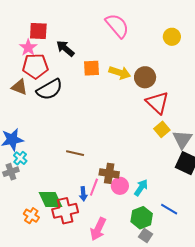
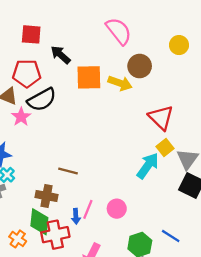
pink star: (28, 48) -> (21, 117), moved
orange square: (91, 68) -> (89, 77), size x1.4
brown circle: (145, 77) -> (140, 66), moved
brown cross: (109, 173) -> (47, 196), moved
cyan arrow: (141, 188) -> (148, 166), moved, size x1.4
green diamond: (51, 200) -> (39, 222), turned 30

